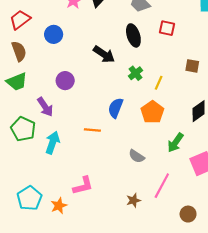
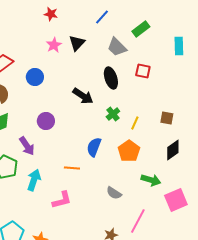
brown square: (192, 66) -> (167, 118), moved
green arrow: (175, 143) -> (151, 180), turned -108
pink L-shape: (83, 186) -> (62, 200), moved

